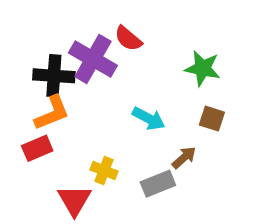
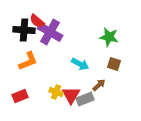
red semicircle: (128, 39) -> (37, 21), moved
black cross: (54, 76) -> (24, 30), moved
red rectangle: (37, 148) -> (20, 96), moved
red triangle: (74, 200) -> (71, 95), moved

